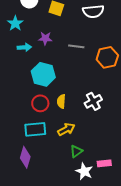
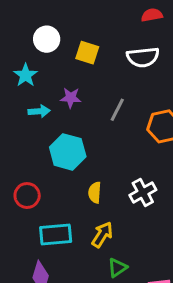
gray line: (76, 46) -> (117, 110), turned -70
red circle: (40, 103) -> (27, 196), moved
yellow arrow: (66, 129) -> (102, 235), turned -30

